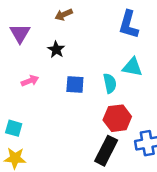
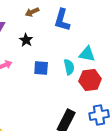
blue L-shape: (129, 25) -> (62, 20), moved
red hexagon: (117, 118) -> (90, 80), moved

